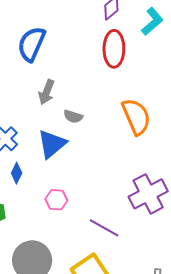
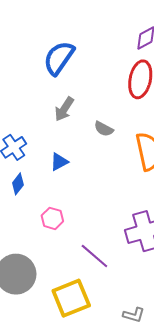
gray semicircle: (73, 117) -> (104, 129), moved
blue triangle: (52, 144) -> (59, 162), size x0.6

